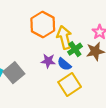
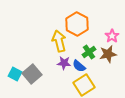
orange hexagon: (43, 24) -> (77, 24), moved
yellow arrow: (64, 37) -> (59, 41), moved

